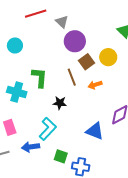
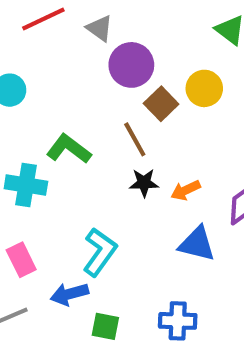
green L-shape: (39, 77) -> (69, 149), turned -50
orange arrow: (95, 85) -> (186, 190), moved
black star: (60, 103) -> (144, 183), moved
green square: (61, 156) -> (105, 326), moved

